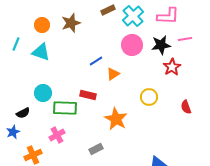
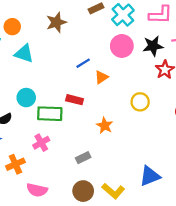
orange circle: (42, 25) -> (12, 27), moved
orange star: (116, 119) -> (105, 125), size x0.7

